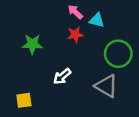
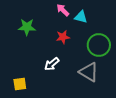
red star: (75, 35) -> (63, 37), moved
green star: (32, 44) -> (27, 27), moved

